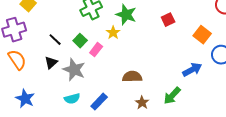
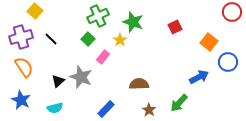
black line: (55, 40) -> (51, 39), moved
green square: (80, 41) -> (88, 39), moved
black triangle: (51, 63) -> (58, 81), moved
blue star: (25, 99) -> (21, 100), moved
cyan semicircle: (72, 99) -> (55, 108), moved

